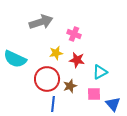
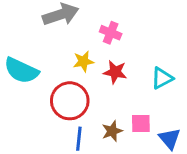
cyan triangle: (100, 72) -> (162, 78), moved
brown star: (70, 86) -> (112, 131), moved

